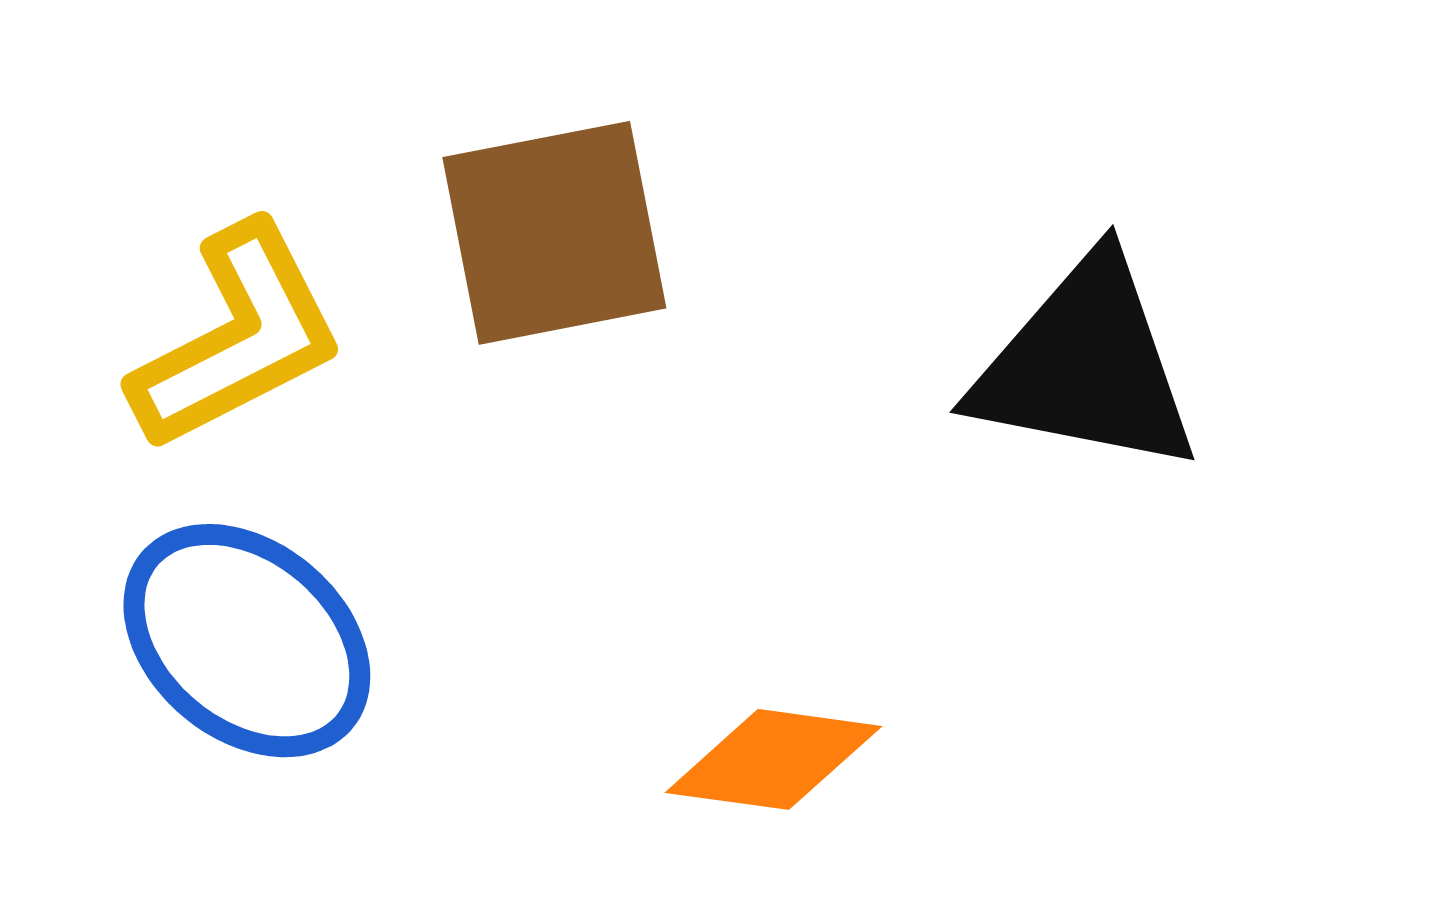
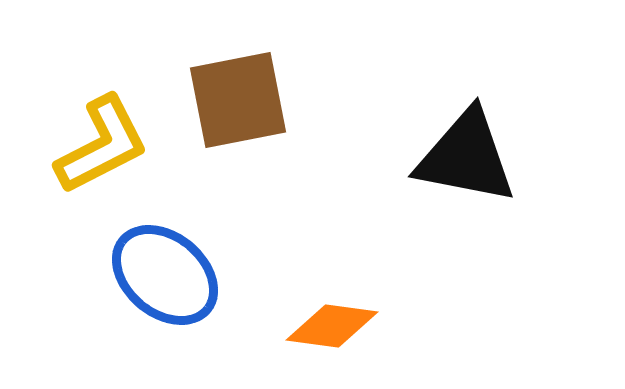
blue ellipse: (247, 641) -> (165, 275), moved

